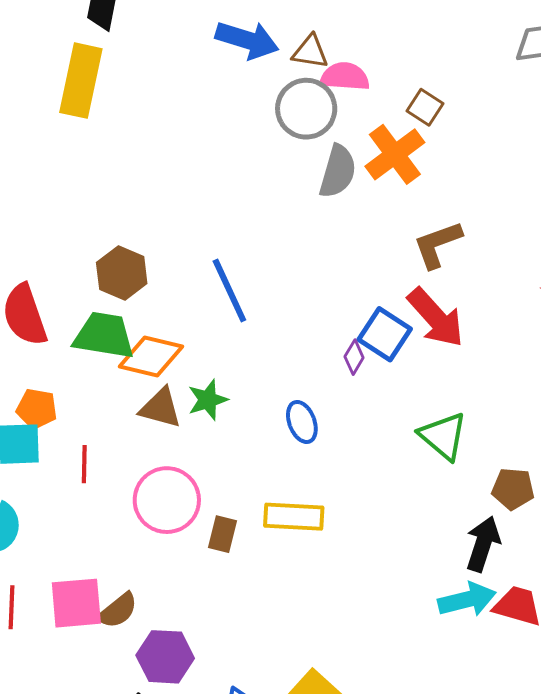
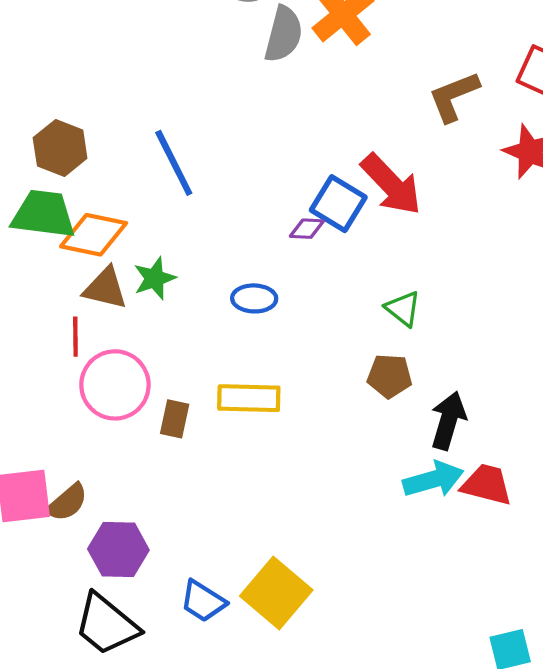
brown L-shape: (438, 244) -> (454, 96), moved
purple diamond: (354, 357) -> (307, 229), turned 64
blue ellipse: (302, 422) -> (254, 298), turned -66
green triangle: (443, 436) -> (403, 309), size x0.7
red line: (84, 464) -> (75, 337), moved
brown pentagon: (513, 489) -> (390, 376), moved

